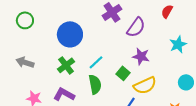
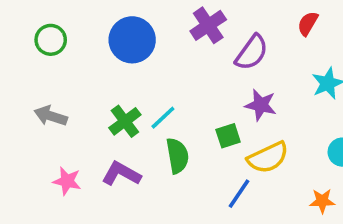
blue circle: (70, 34) -> (132, 40), moved
cyan line: (96, 62) -> (163, 118), moved
green square: (123, 73) -> (228, 136), turned 32

